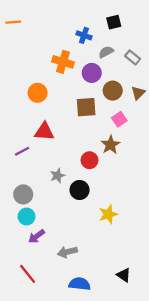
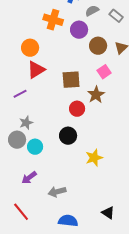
brown square: (86, 107) -> (71, 80), moved
red triangle: (44, 131) -> (36, 70), moved, turned -36
purple line: (22, 151) -> (20, 94), moved
gray star: (57, 176) -> (26, 123), moved
cyan circle: (27, 217) -> (35, 147), moved

